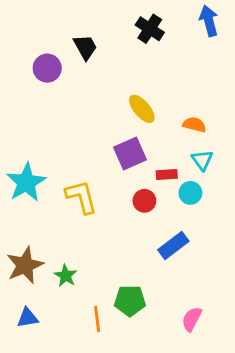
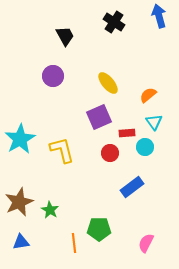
purple circle: (47, 68) -> (53, 76), moved
orange semicircle: (194, 125) -> (148, 95), turned -54

